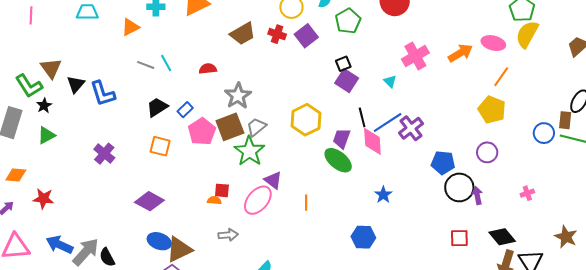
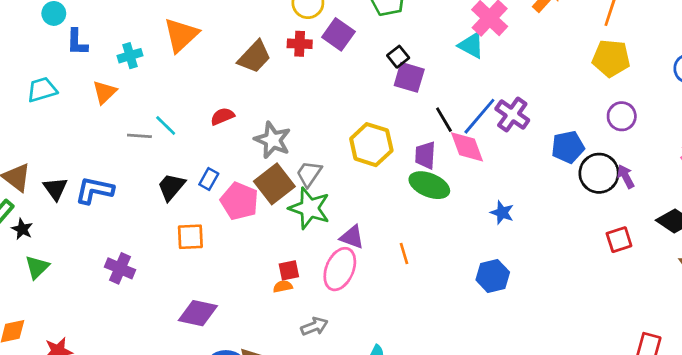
cyan triangle: (390, 81) -> (471, 45), moved, size x1.5
blue L-shape: (103, 94) -> (94, 190), turned 136

